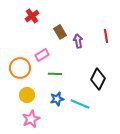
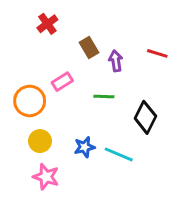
red line: (106, 36) -> (157, 53), turned -64
green line: (55, 74) -> (104, 97), moved
pink star: (31, 119) -> (46, 177), turned -30

